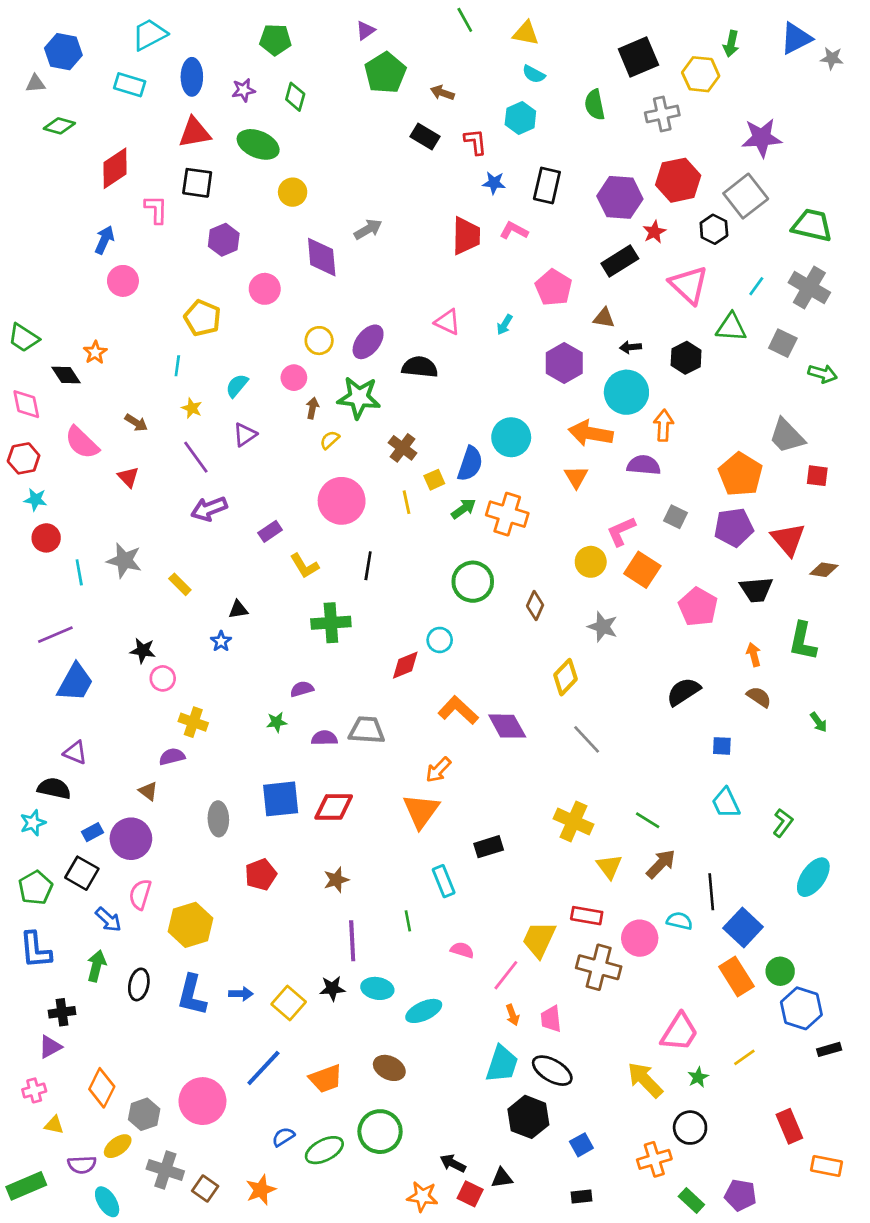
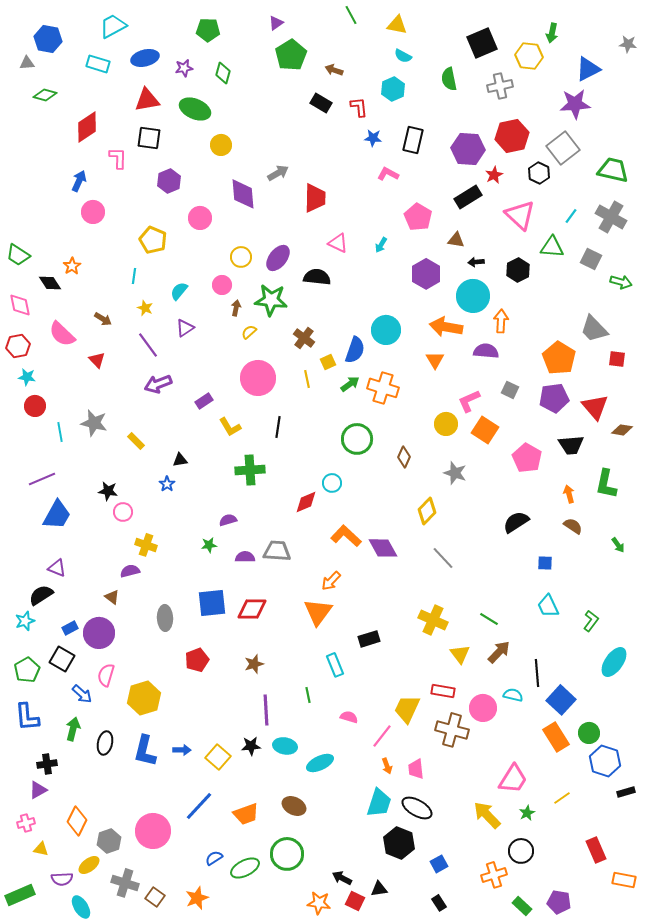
blue triangle: (796, 38) -> (588, 69), moved
blue ellipse: (192, 77) -> (145, 58), turned 76
red trapezoid: (466, 236) -> (315, 198), moved
black semicircle: (54, 788) -> (41, 595), turned -45
black rectangle: (581, 1196) -> (439, 903), turned 63

